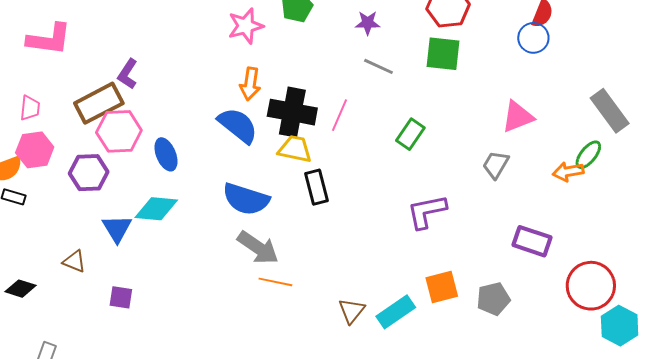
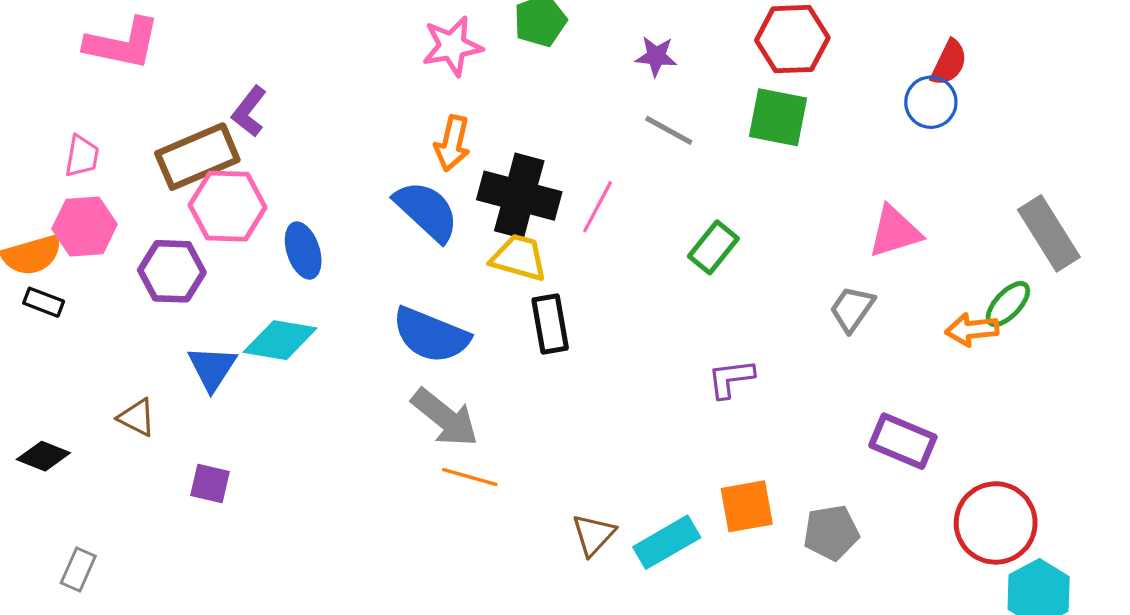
purple L-shape: (427, 212) -> (731, 379), size x0.7

